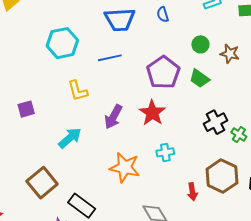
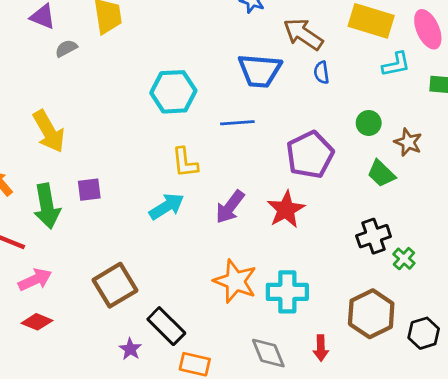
green trapezoid: (199, 79) -> (381, 174), moved
purple square: (26, 109) -> (89, 190), moved
cyan arrow: (70, 138) -> (167, 206), moved
cyan cross: (165, 152) -> (287, 292), moved, size x1.6
red arrow: (192, 192) -> (321, 348), moved

